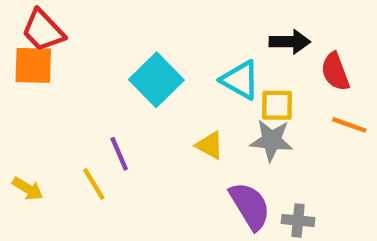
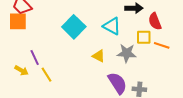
yellow square: (277, 105) -> (144, 37), moved
purple line: (119, 154) -> (35, 58), moved
yellow arrow: (28, 189) -> (22, 70), moved

